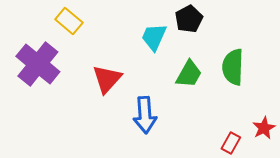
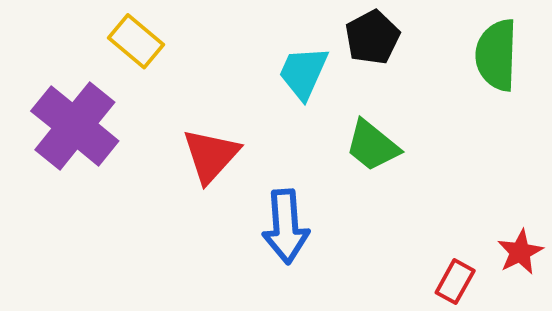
green semicircle: (233, 67) -> (496, 55), moved
green trapezoid: (189, 74) -> (372, 146), turned 100

